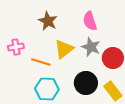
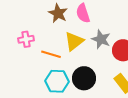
pink semicircle: (90, 21) -> (83, 13), moved
black circle: (86, 83) -> (84, 78), moved

